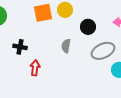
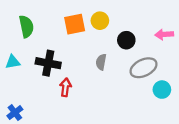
black cross: (20, 47) -> (48, 63), size x1.5

